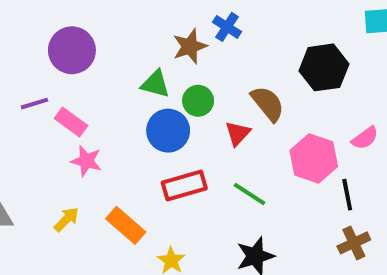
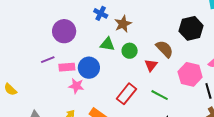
blue cross: (227, 27) -> (101, 13), moved
pink rectangle: (71, 122) -> (67, 67), turned -35
blue circle: (168, 131) -> (89, 68), moved
red rectangle: (184, 186) -> (127, 94), turned -30

